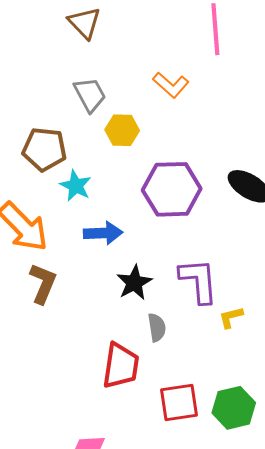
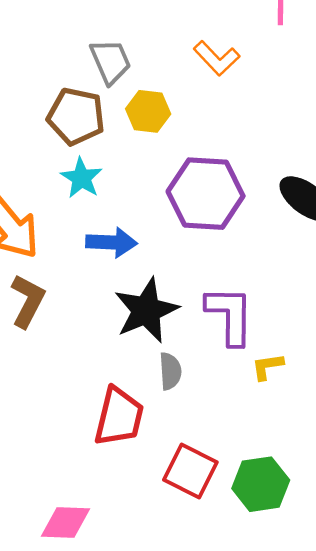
brown pentagon: (44, 149) -> (76, 116), moved
black star: (134, 283) -> (146, 310), size x1.4
red square: (179, 402) -> (190, 471), turned 30

